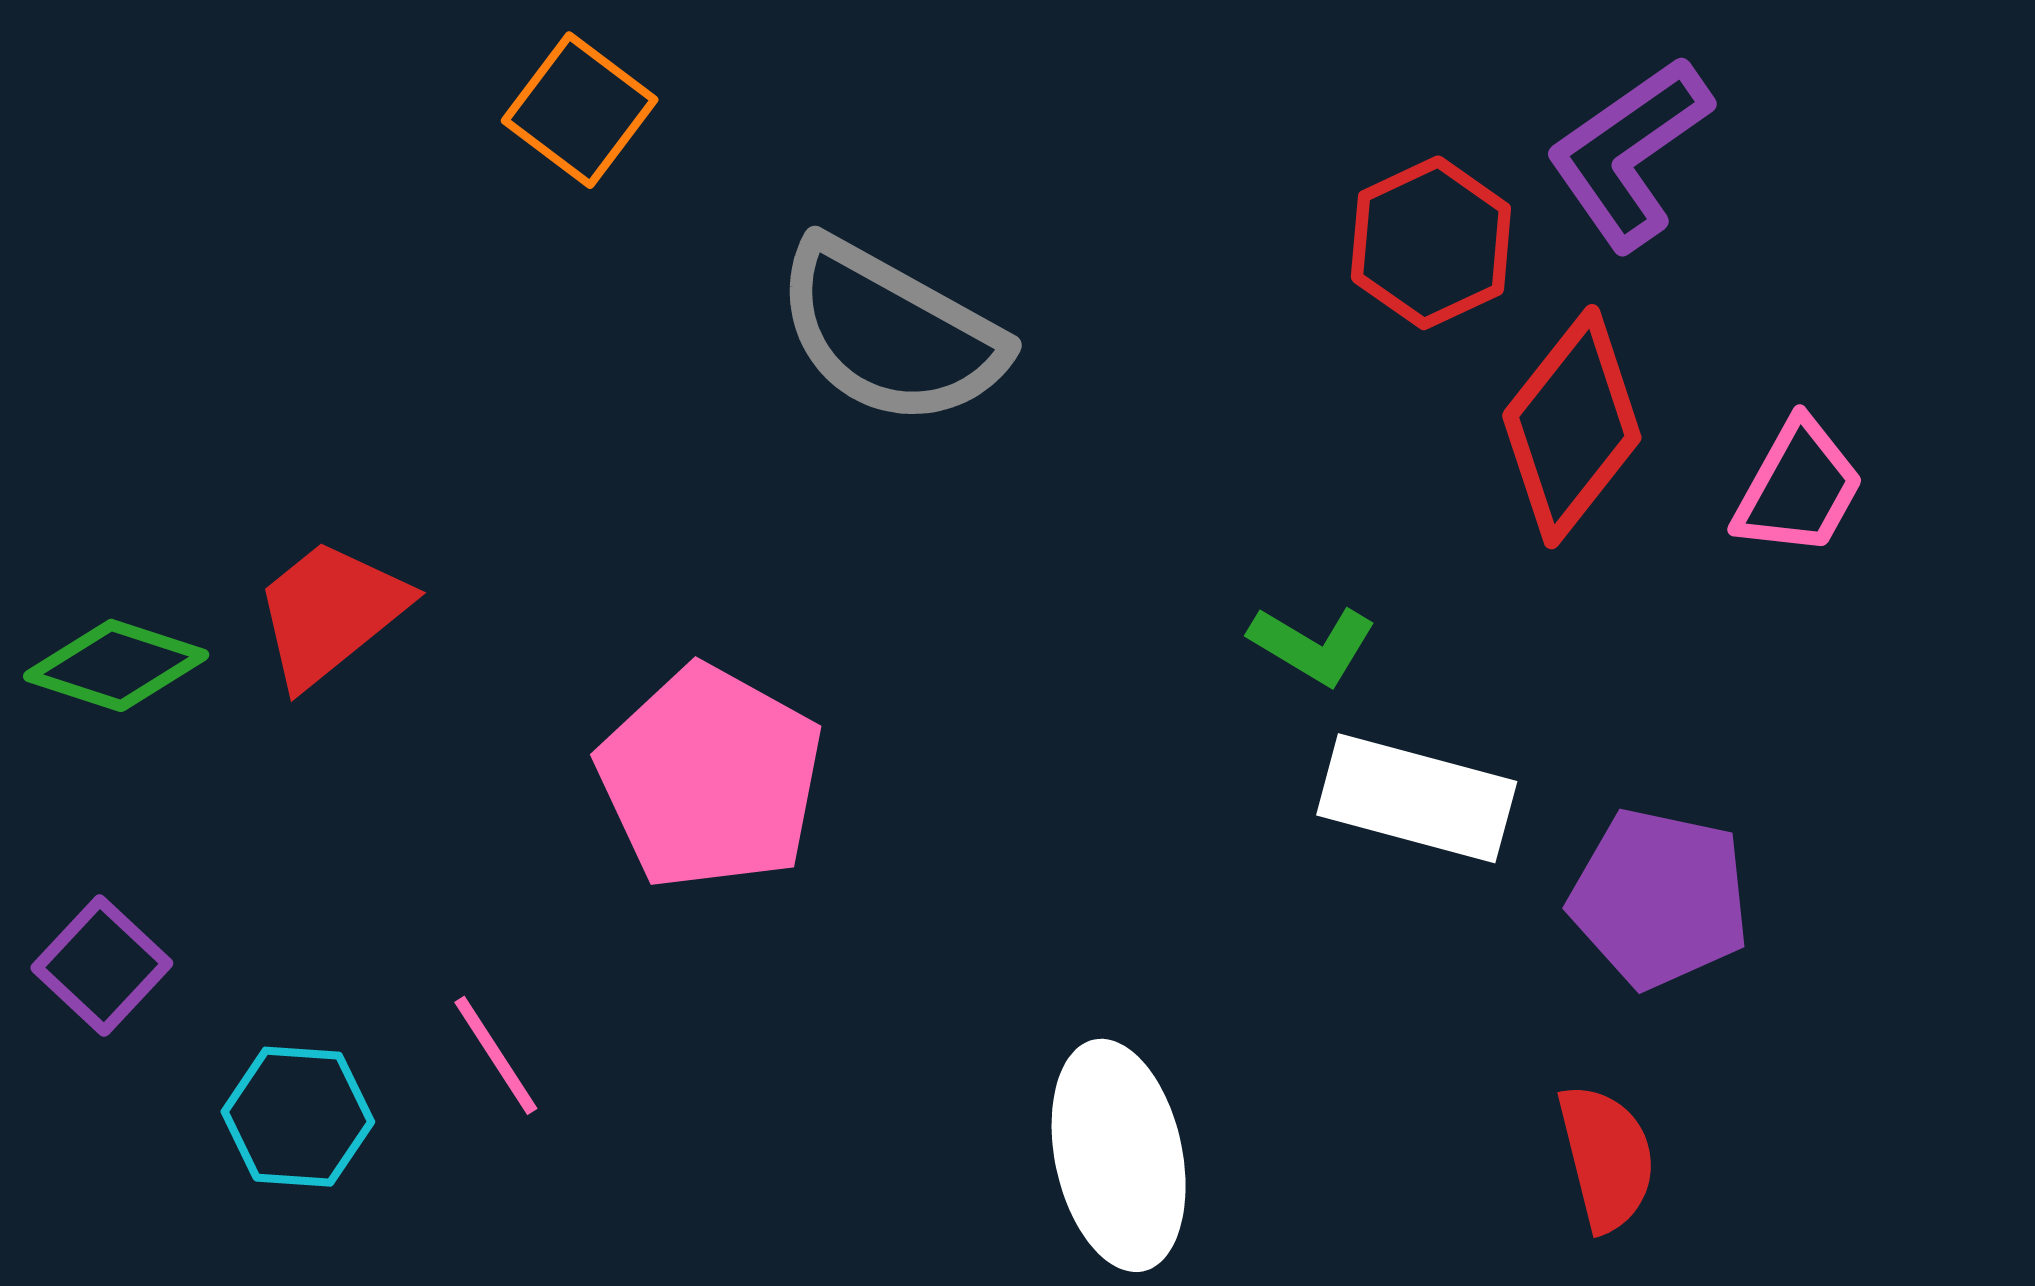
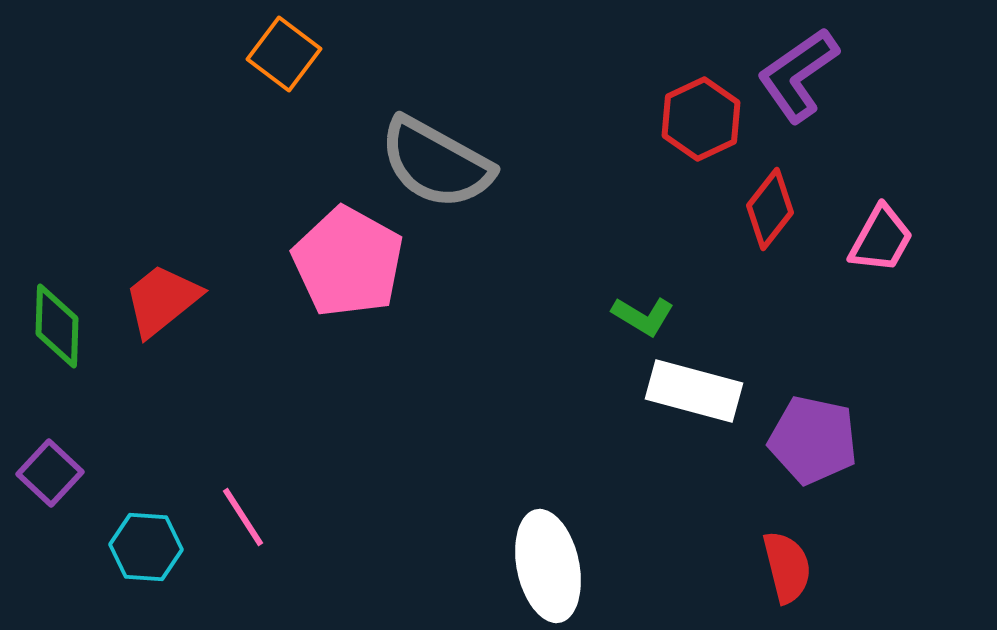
red diamond: (1572, 427) -> (770, 209), size x0.7
green diamond: (116, 665) -> (57, 326), turned 74
pink pentagon: (710, 778) -> (348, 262), moved

